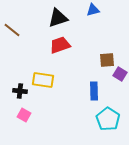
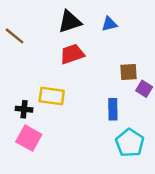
blue triangle: (93, 10) -> (109, 24), moved
pink square: (24, 115) -> (29, 138), size x1.5

